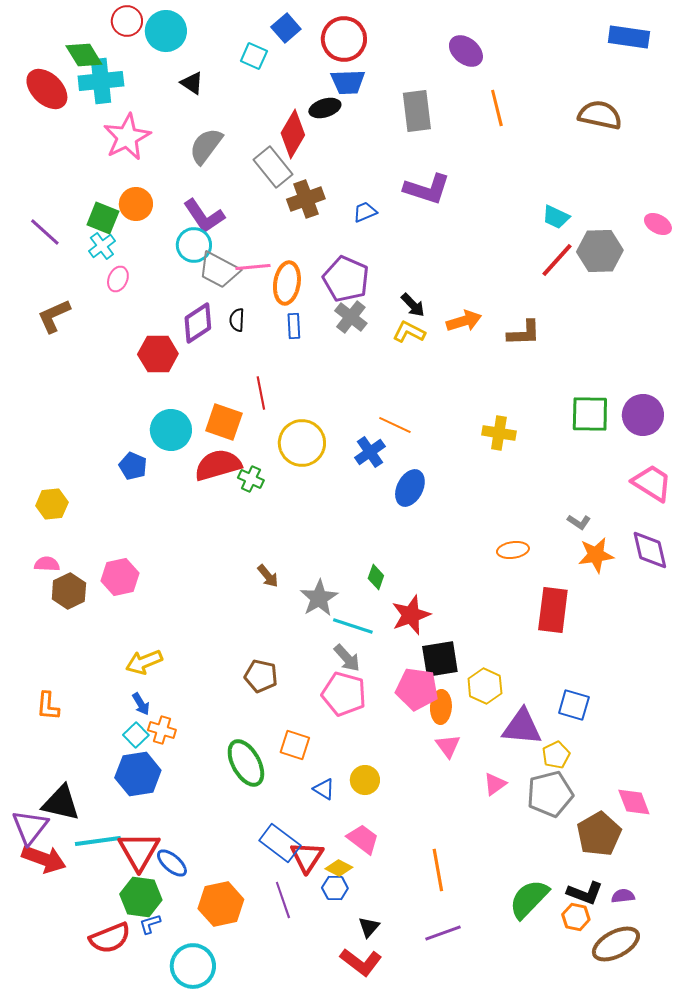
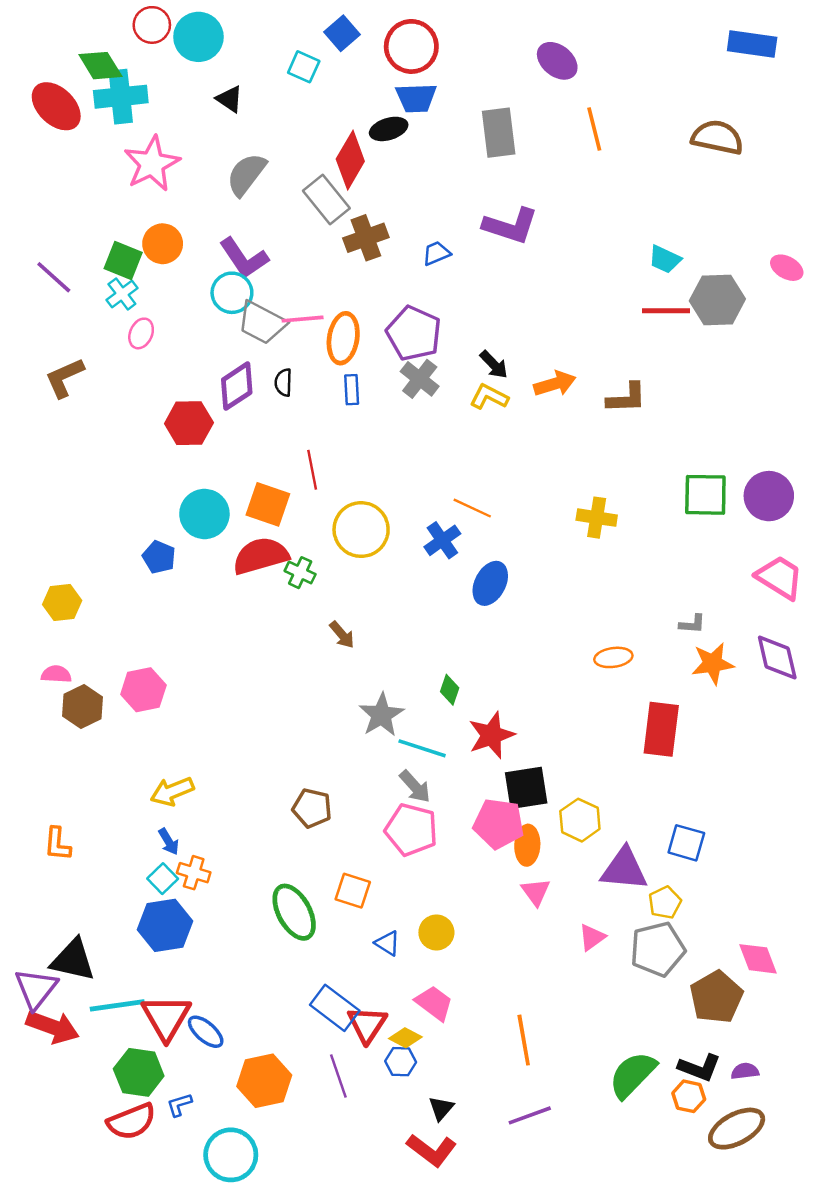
red line: (557, 260) -> (666, 311), turned 48
gray L-shape: (579, 522) -> (692, 624), turned -30
brown arrow: (268, 576) -> (342, 635), moved
green hexagon: (141, 897) -> (139, 1072), moved

